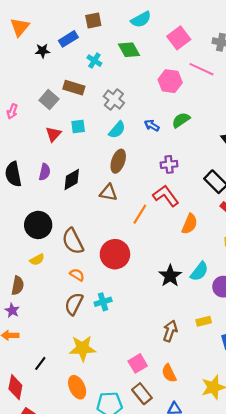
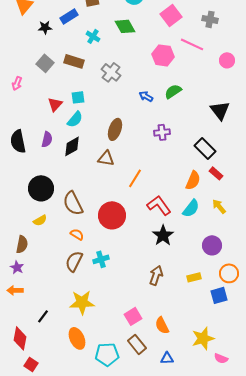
gray square: (49, 100) -> (45, 63), moved
cyan semicircle: (117, 130) -> (75, 119), moved
red L-shape: (166, 196) -> (159, 205), moved
orange semicircle: (190, 224) -> (193, 180), moved
cyan semicircle: (199, 271) -> (191, 208), moved
brown arrow: (170, 331) -> (156, 275), moved

